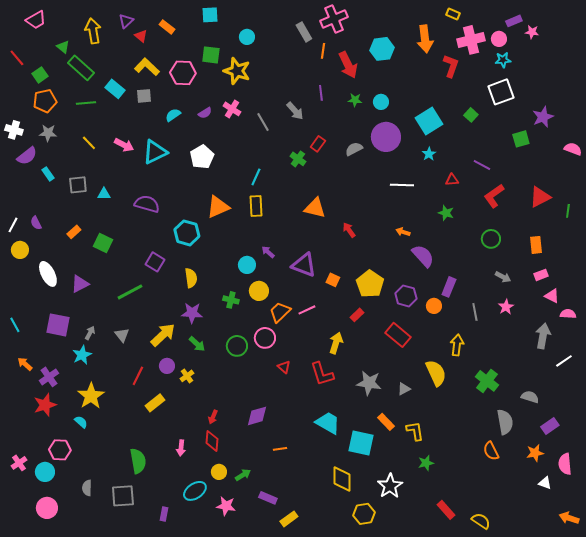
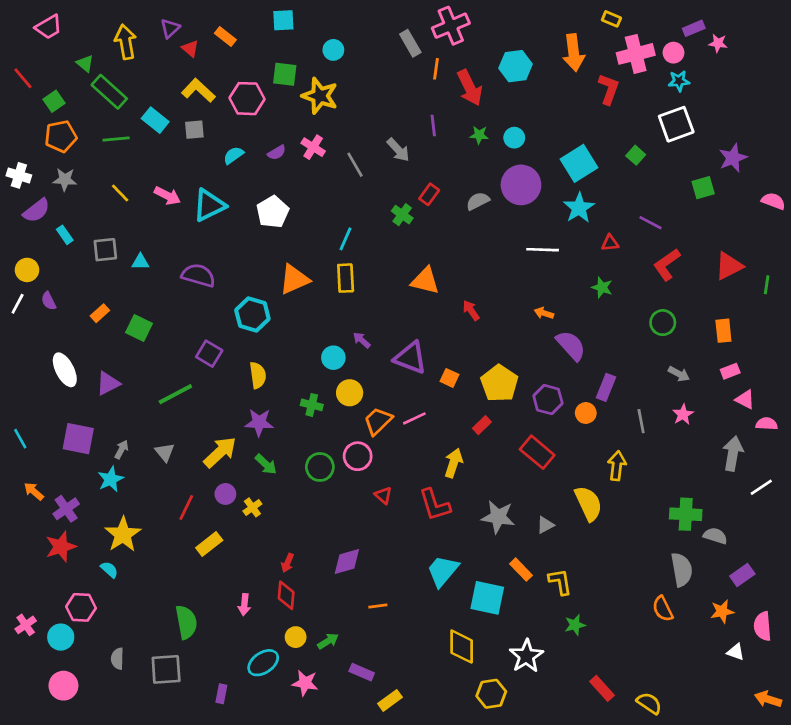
cyan star: (429, 154) -> (579, 208), size x1.6
yellow circle: (20, 250) -> (27, 270), moved
green cross: (487, 381) -> (686, 514), moved, turned -35
cyan trapezoid: (328, 423) -> (443, 571), turned -80

